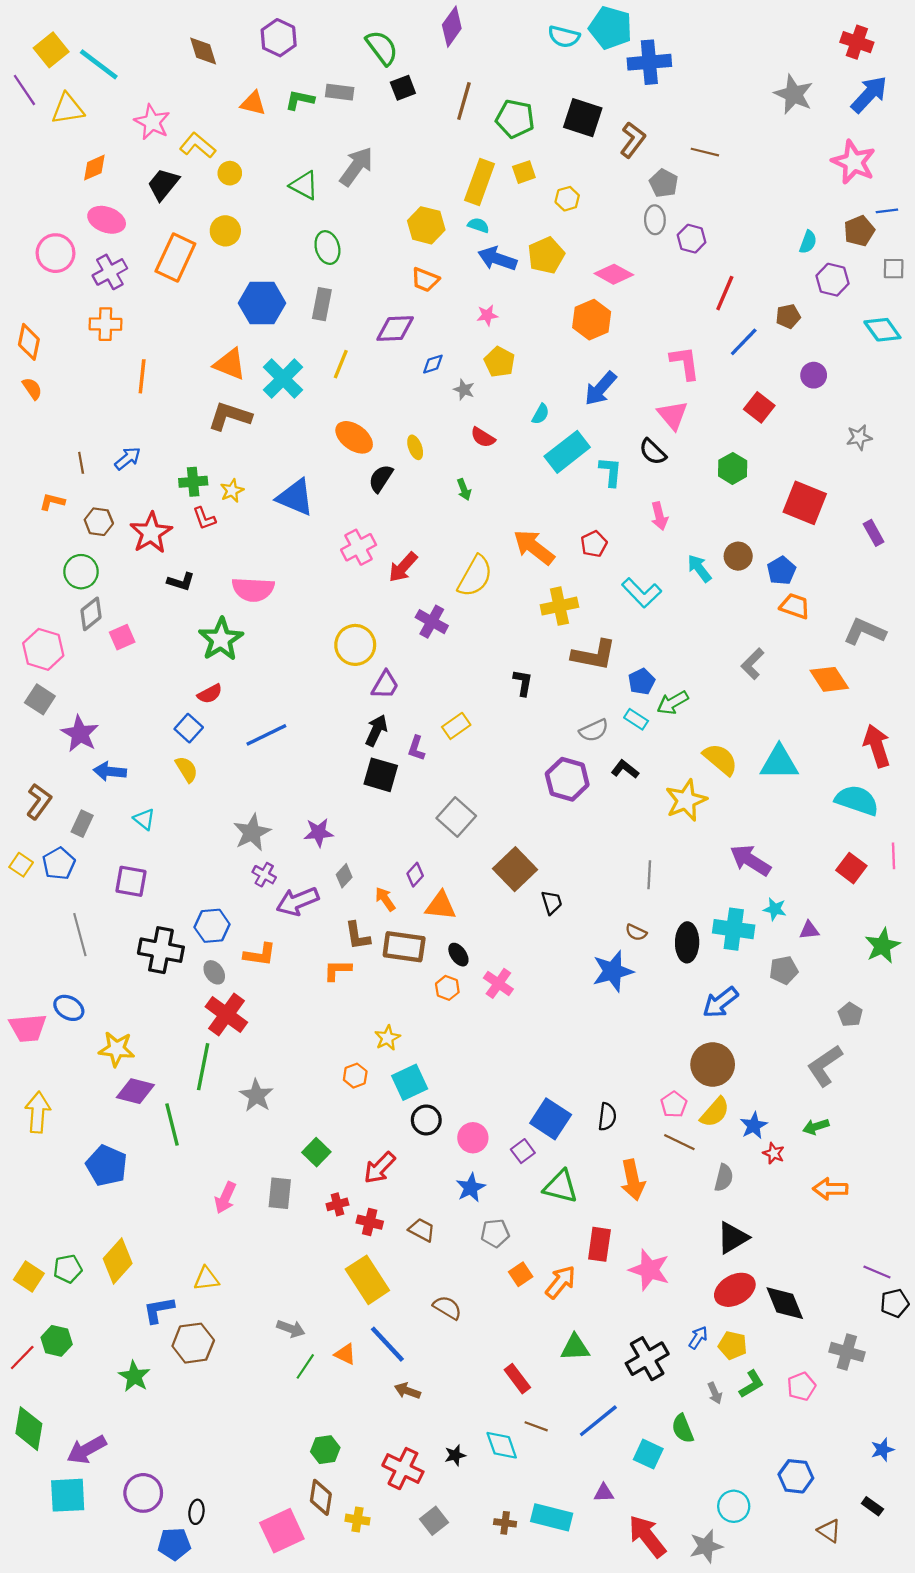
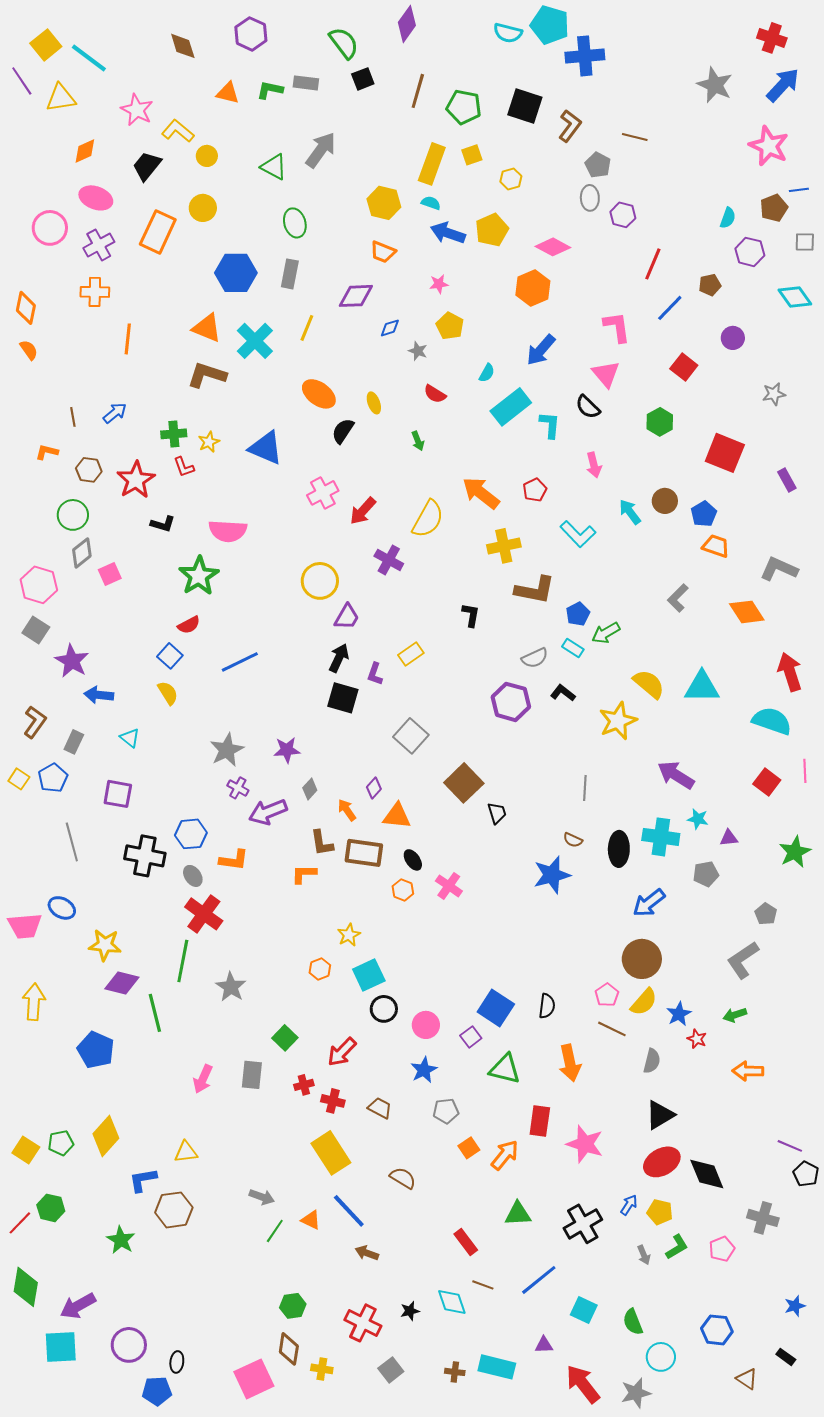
black pentagon: (895, 1303) -> (806, 1174), turned -30
green semicircle: (683, 1429) -> (633, 1322), moved

